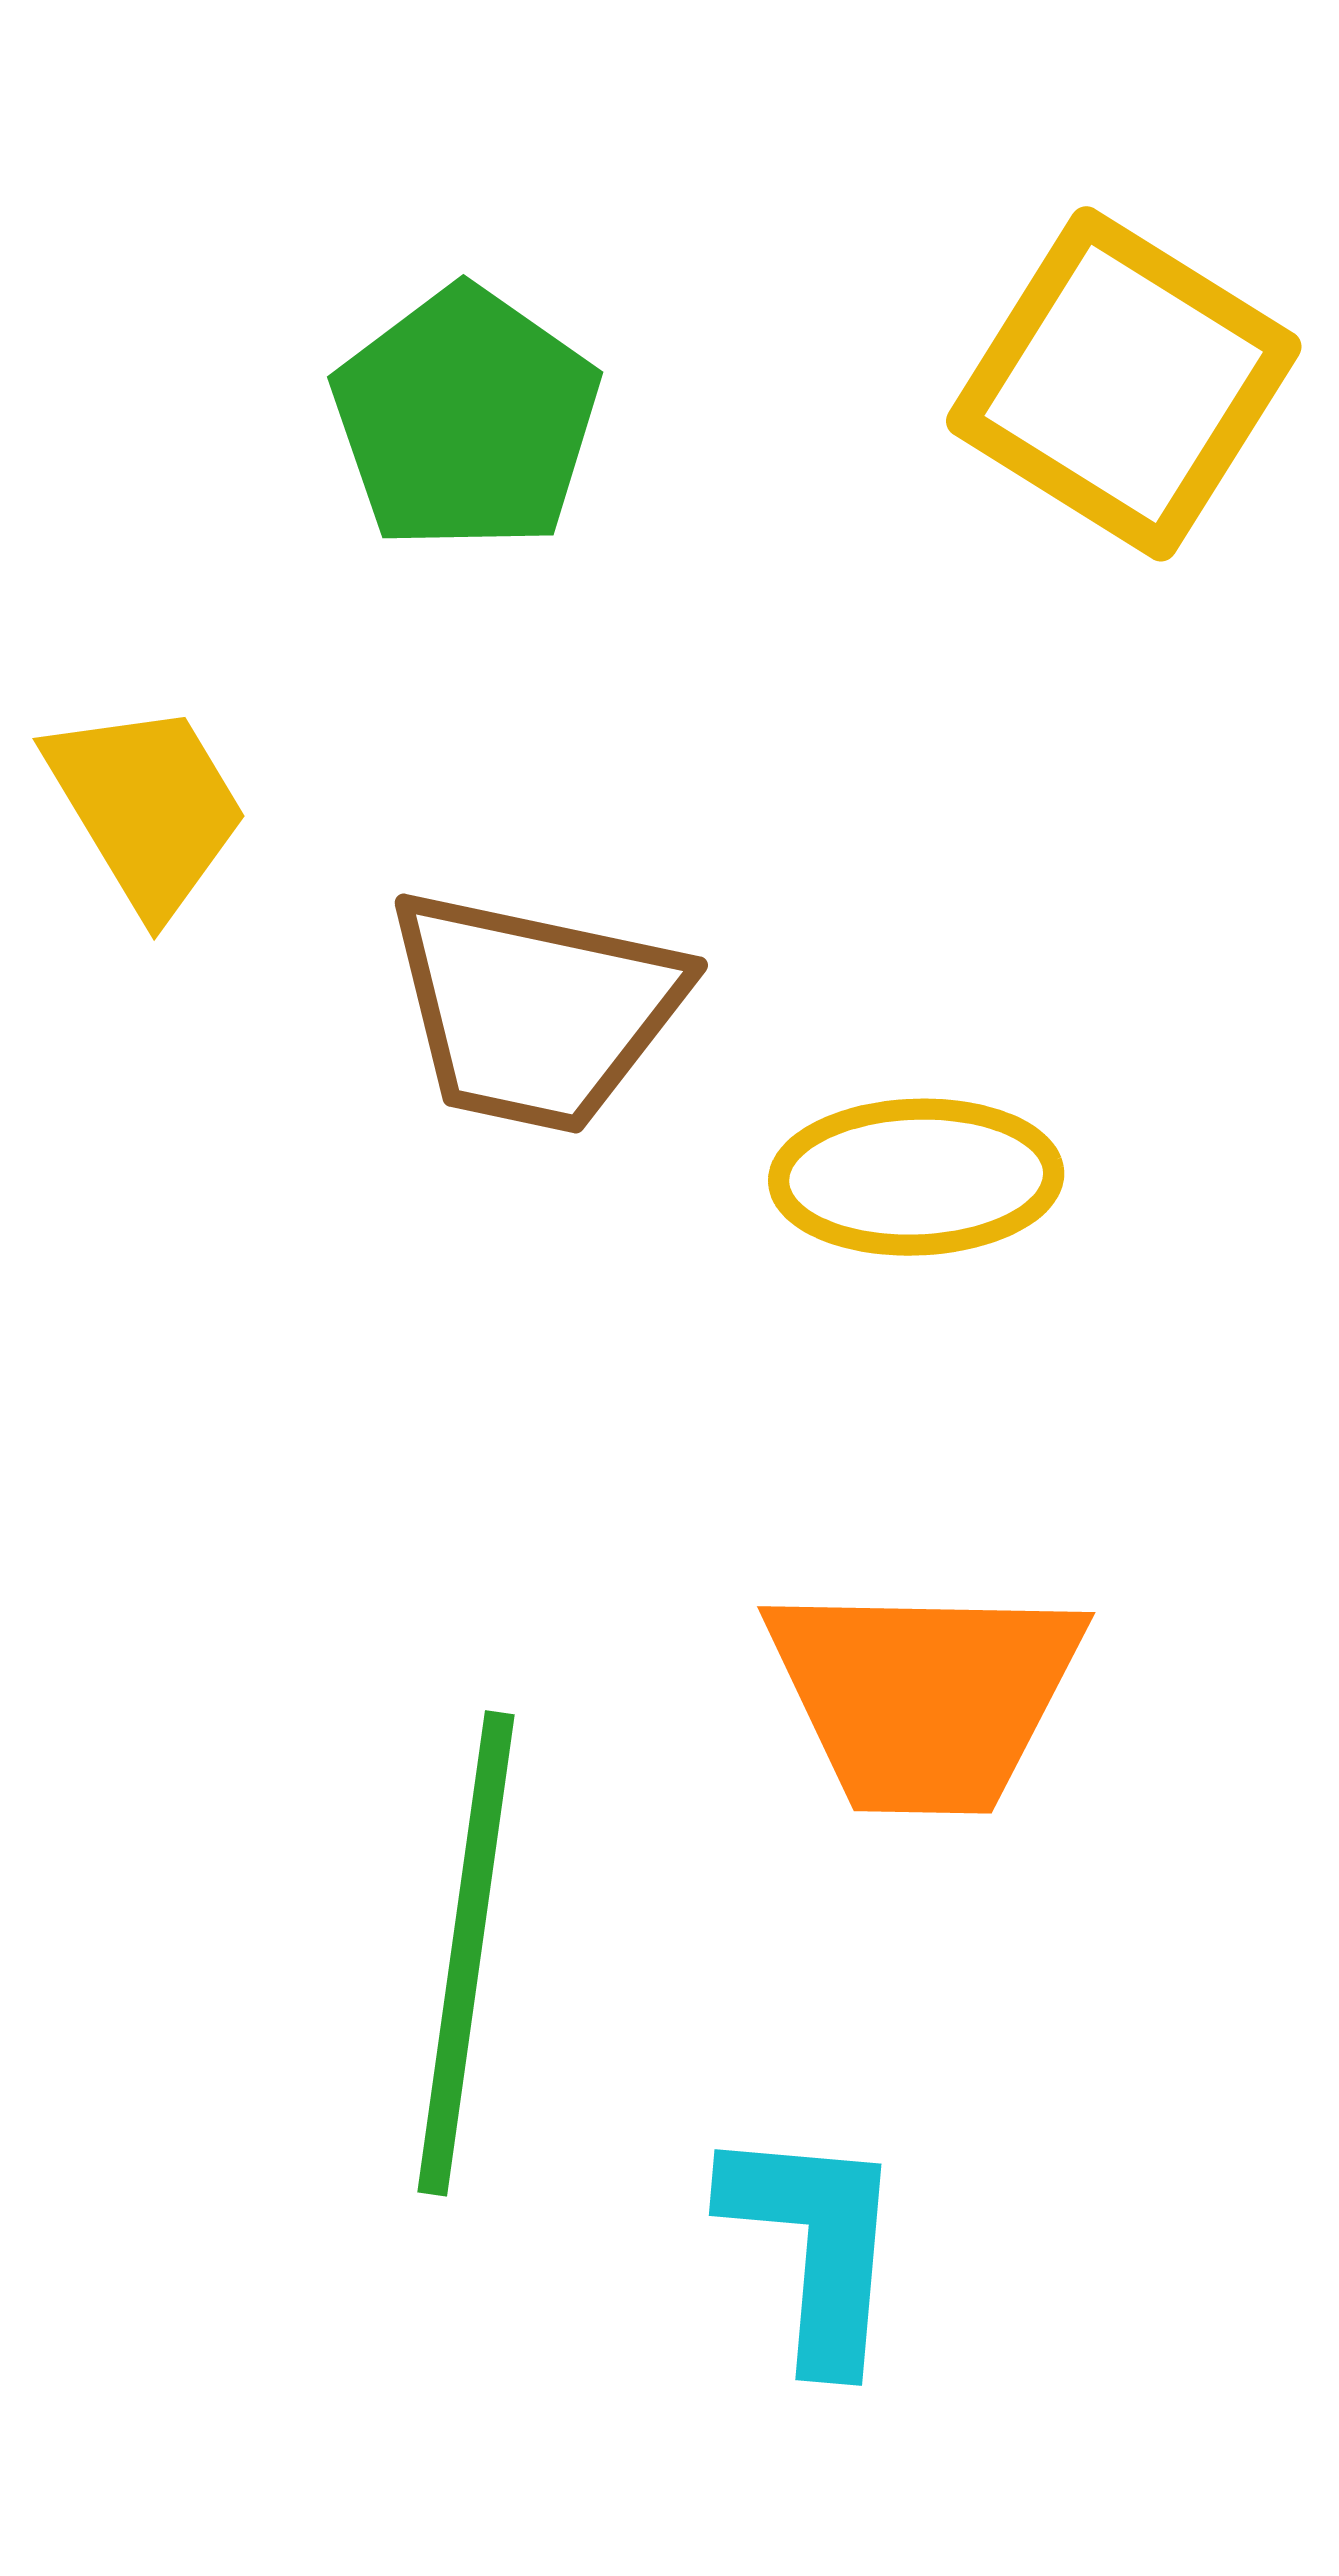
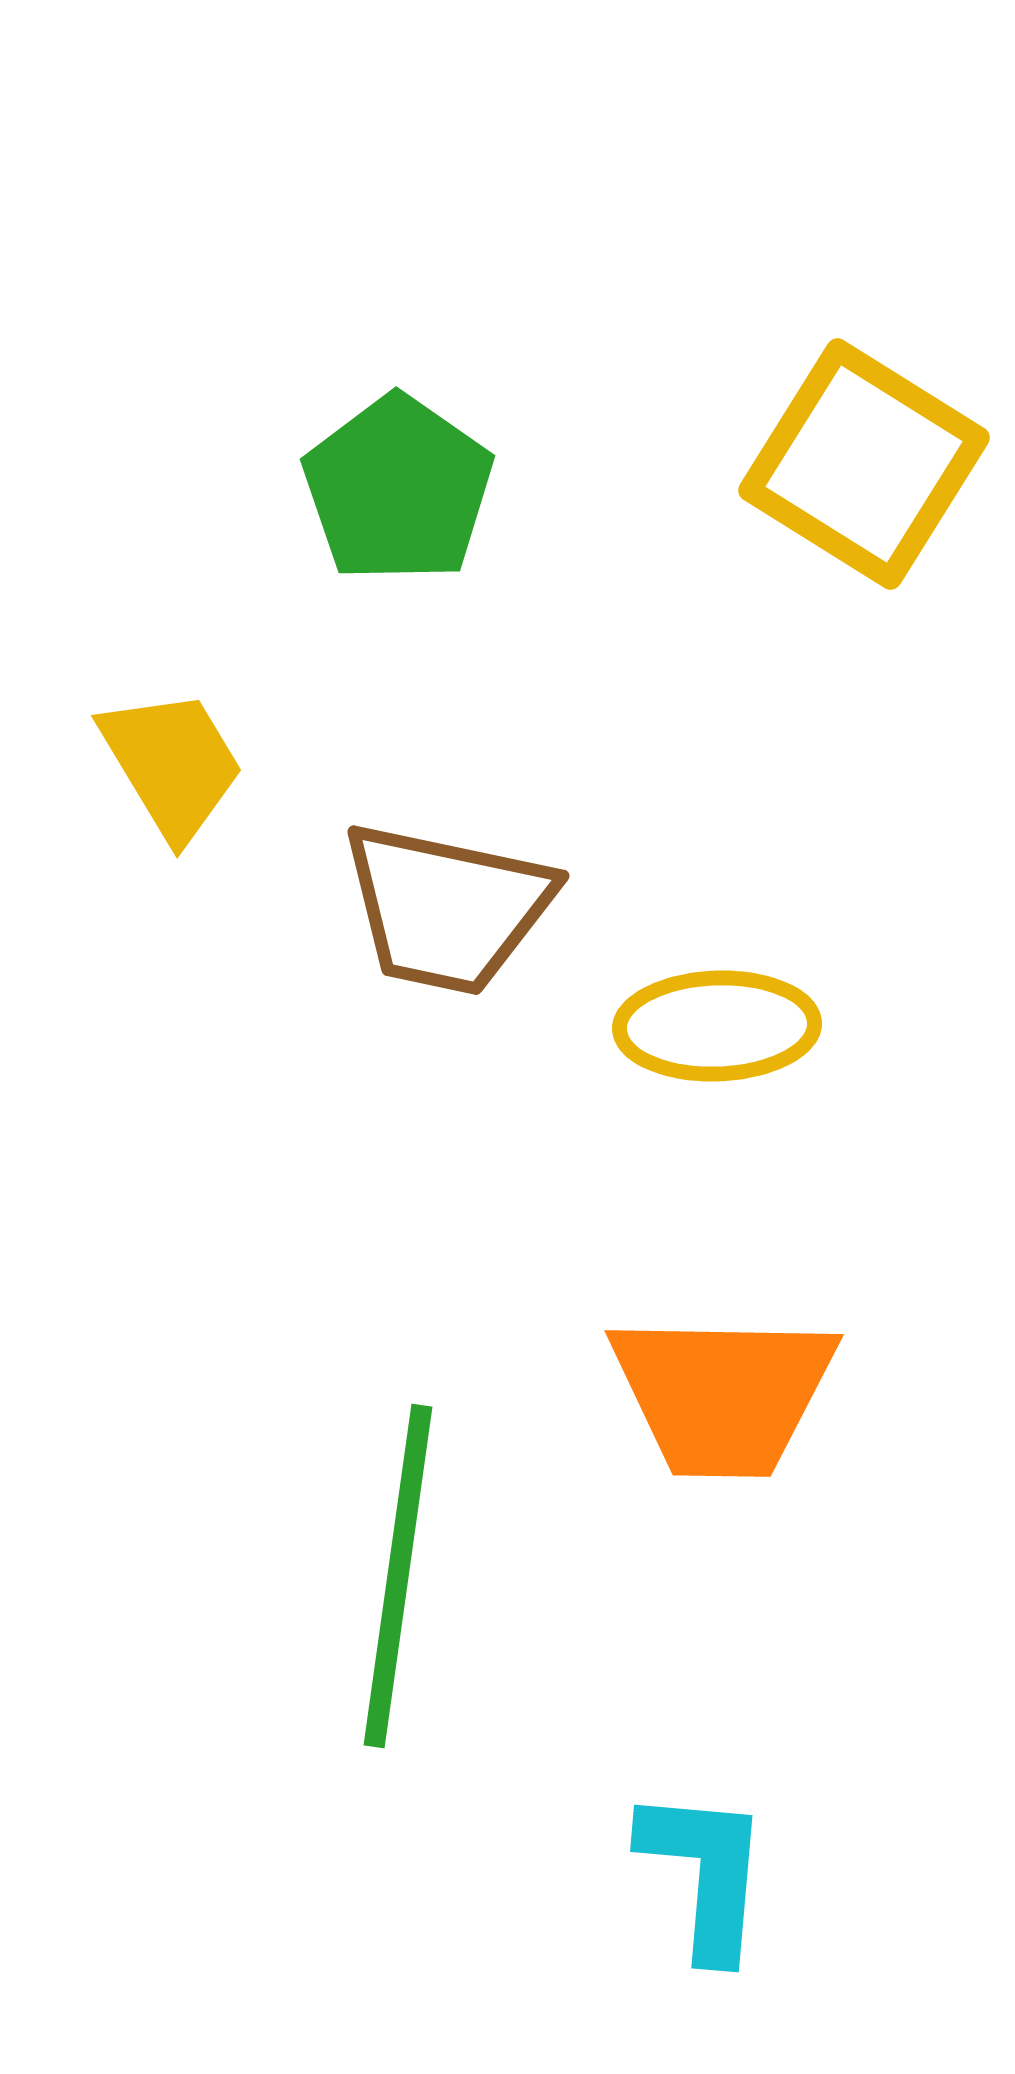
cyan L-shape: (815, 2246) -> (705, 1873), moved

